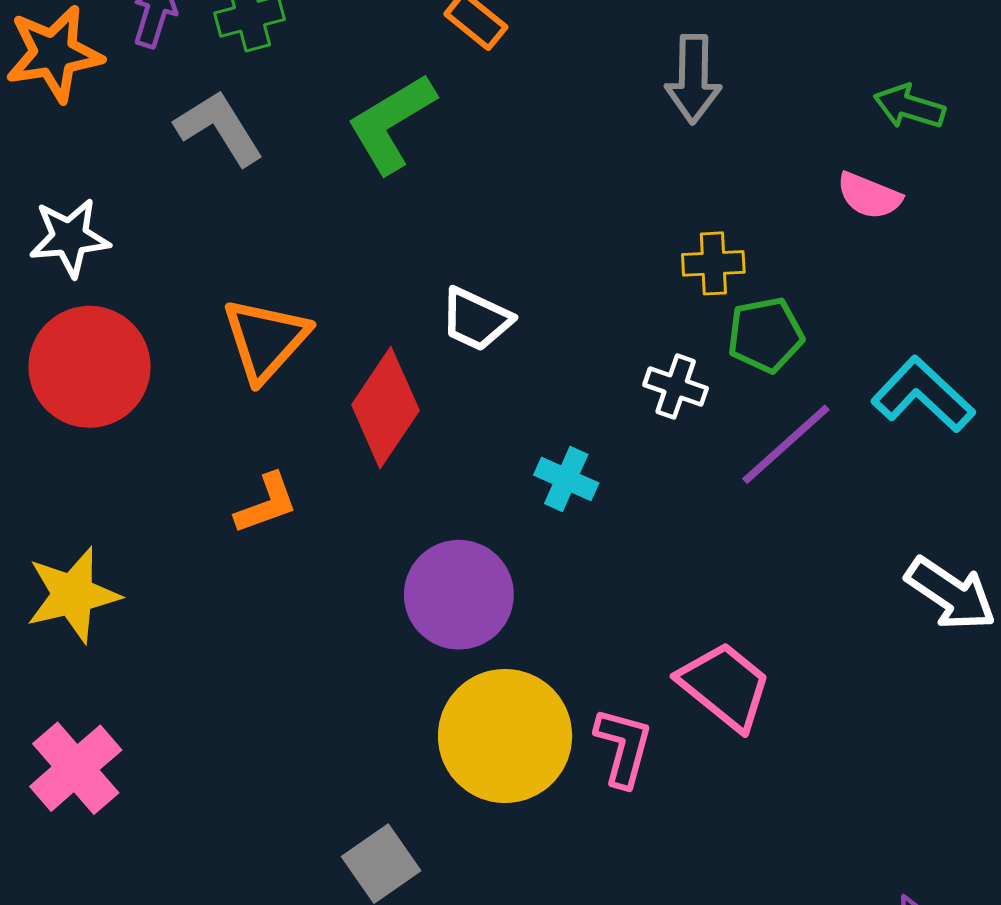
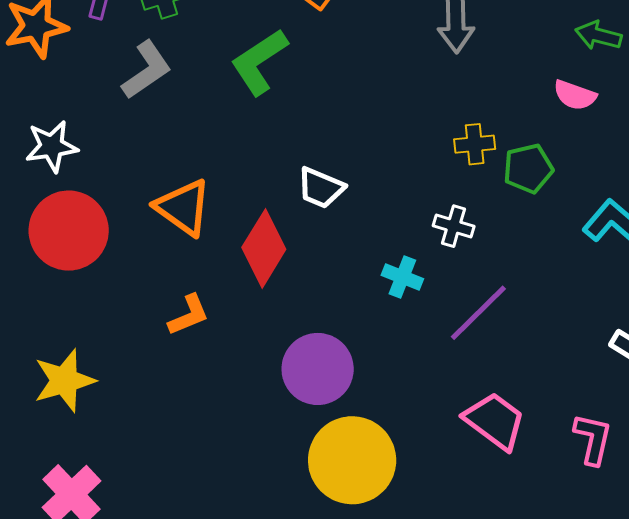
gray L-shape: (219, 128) -> (147, 70), turned 90
green pentagon: (765, 335) -> (528, 168), moved
orange triangle: (266, 340) -> (183, 207), turned -34
purple line: (786, 444) -> (478, 313), moved
cyan cross: (566, 479) -> (402, 277), moved
pink L-shape: (623, 747) -> (593, 439), moved

